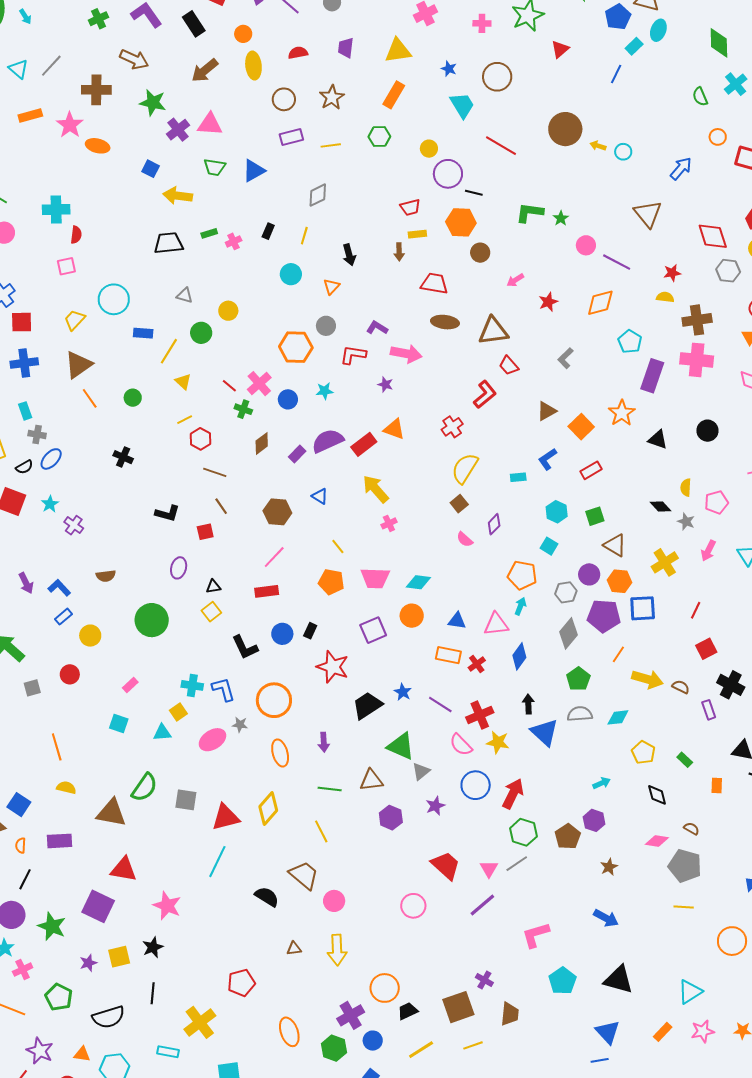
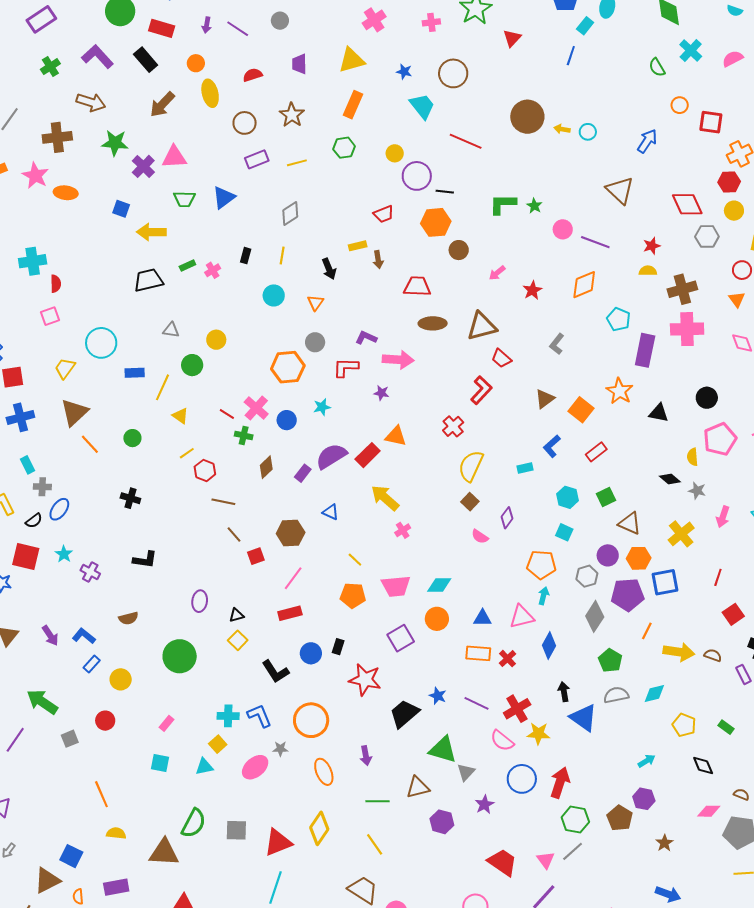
yellow rectangle: (417, 234) -> (358, 246), moved
pink pentagon: (716, 502) -> (720, 439), moved, size x1.4
black L-shape: (167, 513) -> (145, 560), moved
red square: (205, 532) -> (256, 556), moved

